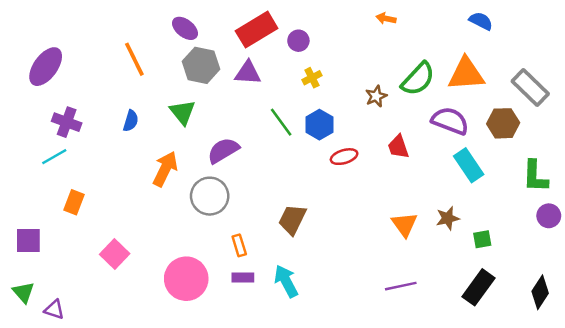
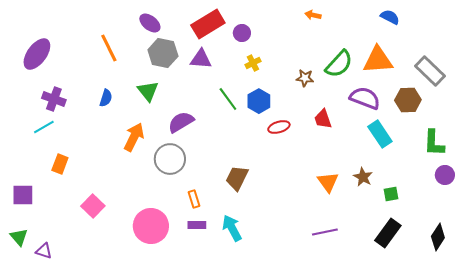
brown star: (376, 96) -> (305, 78), turned 30
brown star: (448, 218) -> (363, 177), turned -30

